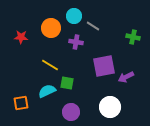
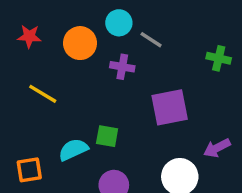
red star: (21, 37) -> (29, 36), moved
yellow line: (50, 65) -> (43, 94), moved
purple arrow: (126, 77) -> (217, 148), moved

